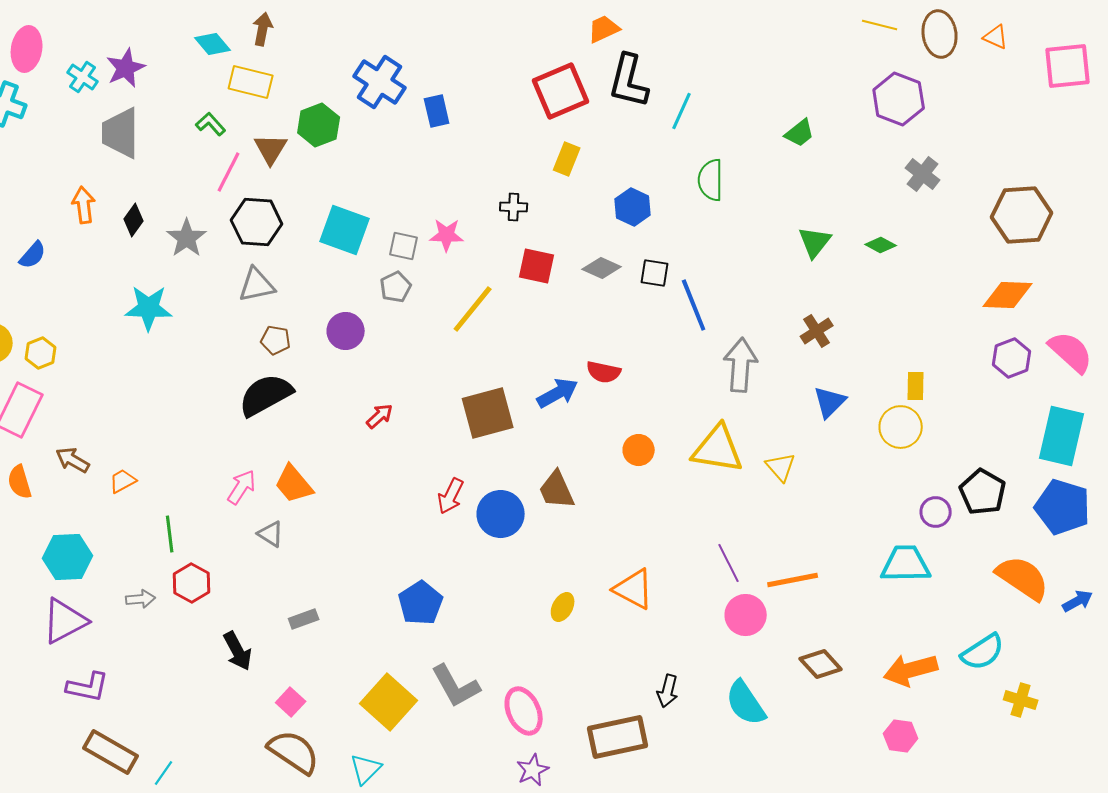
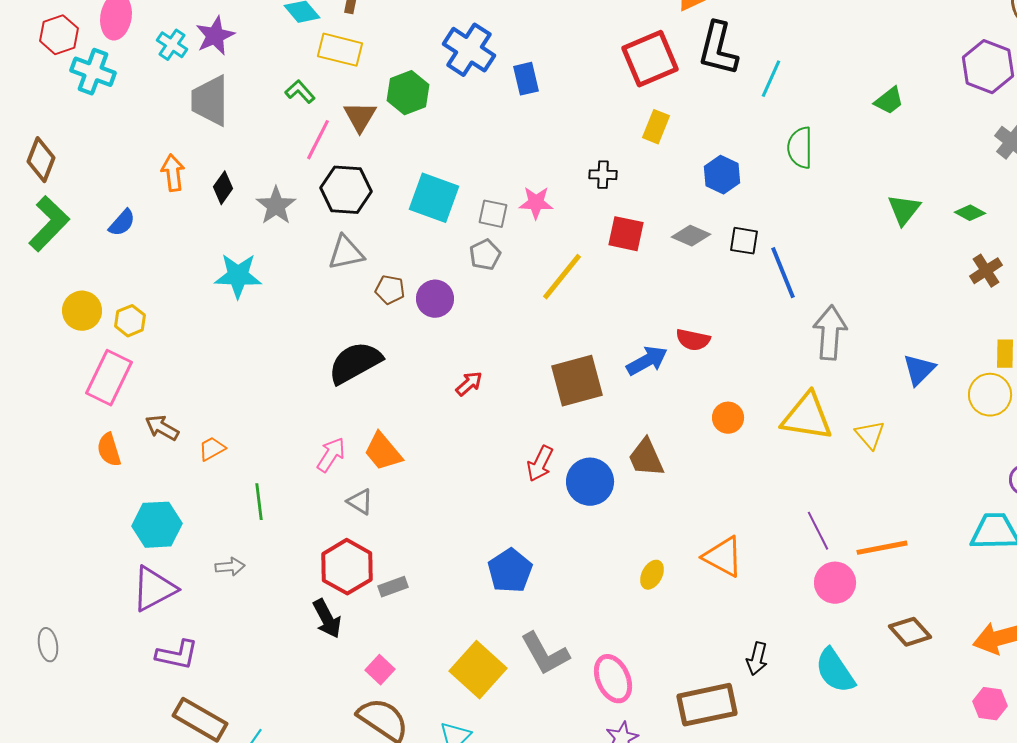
brown cross: (817, 331) -> (986, 271), moved
brown pentagon: (276, 340) -> (390, 290), moved
red hexagon: (192, 583) -> (347, 567), moved, size x1.4

